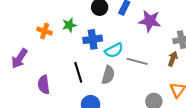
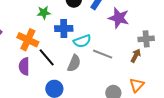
orange cross: (45, 31) -> (28, 40), moved, size x1.5
black line: (78, 72) -> (47, 57), turned -30
purple semicircle: (44, 85) -> (24, 66), moved

